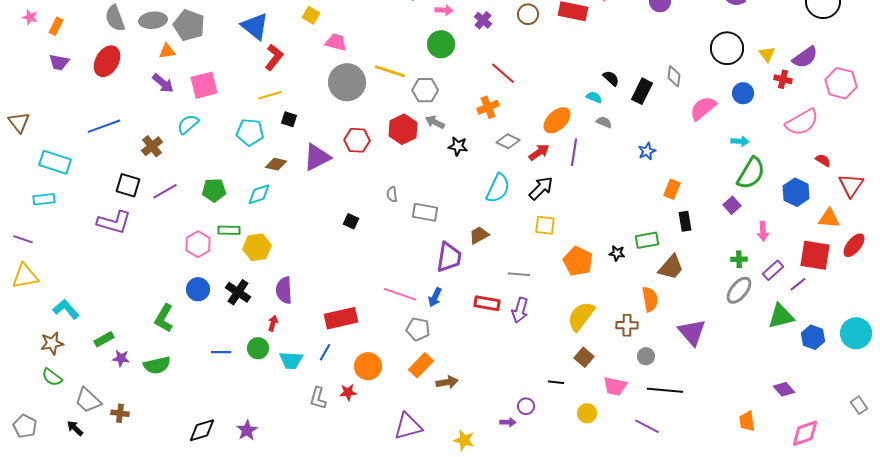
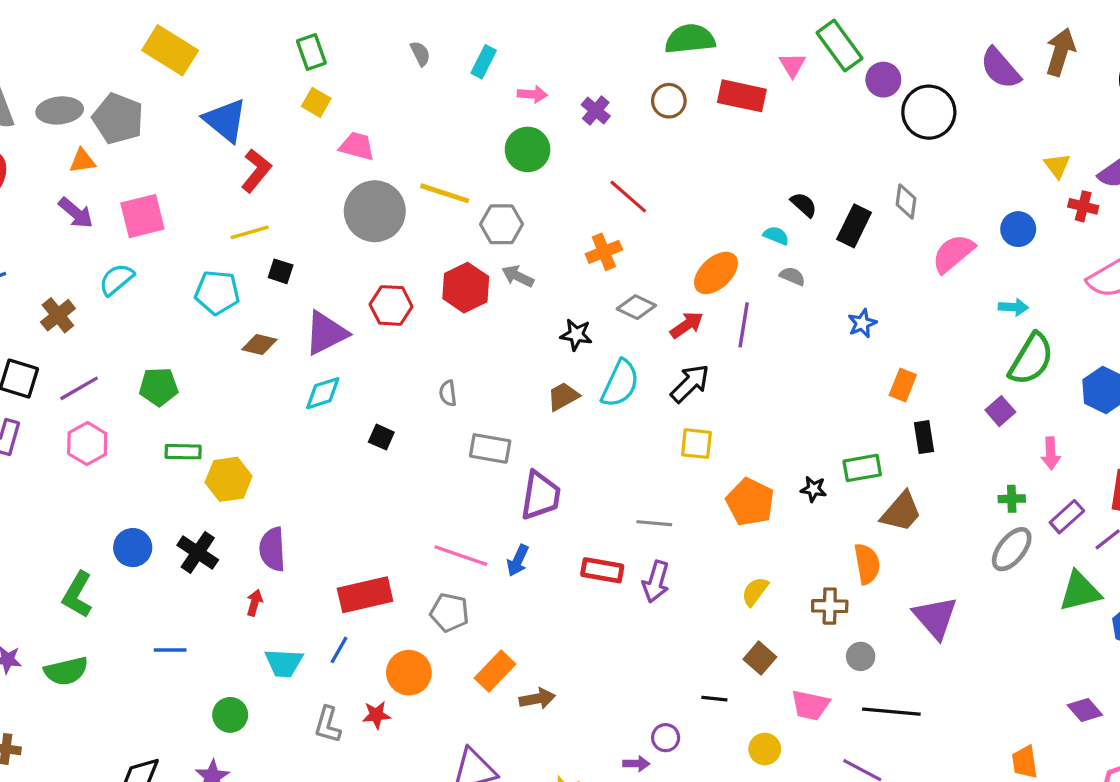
black circle: (727, 48) -> (929, 112), moved
black star: (458, 146) -> (576, 335), moved
cyan diamond: (259, 194) -> (323, 393), moved
gray rectangle: (425, 212) -> (490, 448), moved
brown trapezoid: (479, 235) -> (563, 396), moved
pink hexagon: (198, 244) -> (87, 444), moved
yellow semicircle: (581, 316) -> (755, 591), size x0.6
gray pentagon: (418, 329) -> (450, 613), moved
green circle: (258, 348) -> (230, 715), moved

